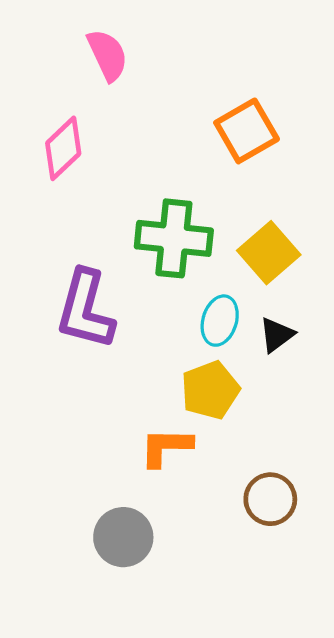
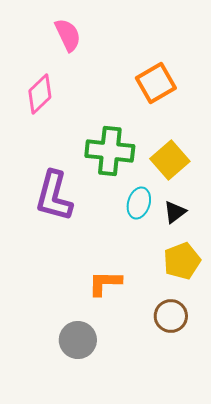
yellow pentagon: (210, 390) -> (182, 261), moved

